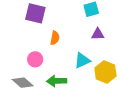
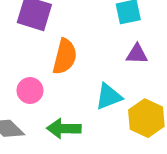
orange semicircle: (55, 38) -> (65, 57), size x1.5

